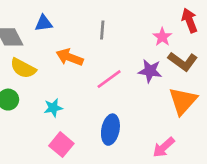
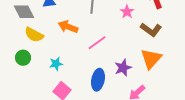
pink star: (162, 37) -> (127, 12), moved
purple star: (150, 71) -> (123, 68), moved, turned -30

